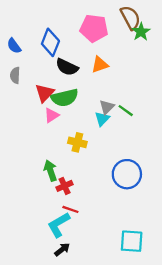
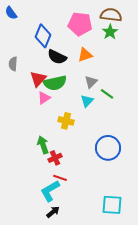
brown semicircle: (130, 18) -> (111, 15), turned -55
green star: (141, 32) -> (110, 32), moved
blue semicircle: (14, 46) -> (11, 13), moved
gray triangle: (107, 107) -> (91, 82), moved

